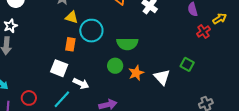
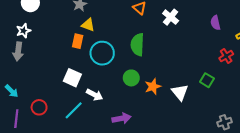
cyan circle: (91, 31) -> (102, 53), moved
red cross: (203, 31) -> (226, 56), moved
orange rectangle: (70, 44) -> (78, 41), moved
green semicircle: (127, 44) -> (137, 45), moved, turned 90

